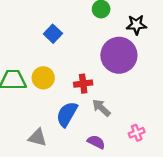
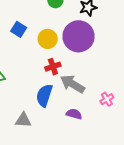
yellow circle: (43, 78) -> (48, 39), moved
gray arrow: (101, 108) -> (72, 84), size x1.4

